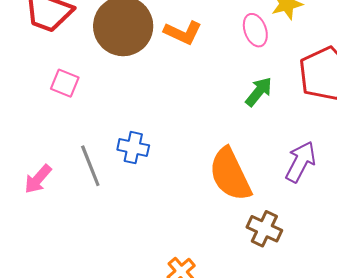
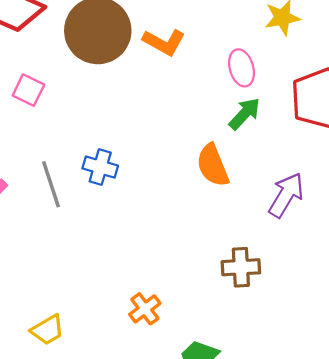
pink ellipse: (255, 30) -> (242, 68), moved
orange semicircle: (230, 174) -> (213, 165), moved, size x0.7
brown cross: (264, 229) -> (241, 267), turned -32

